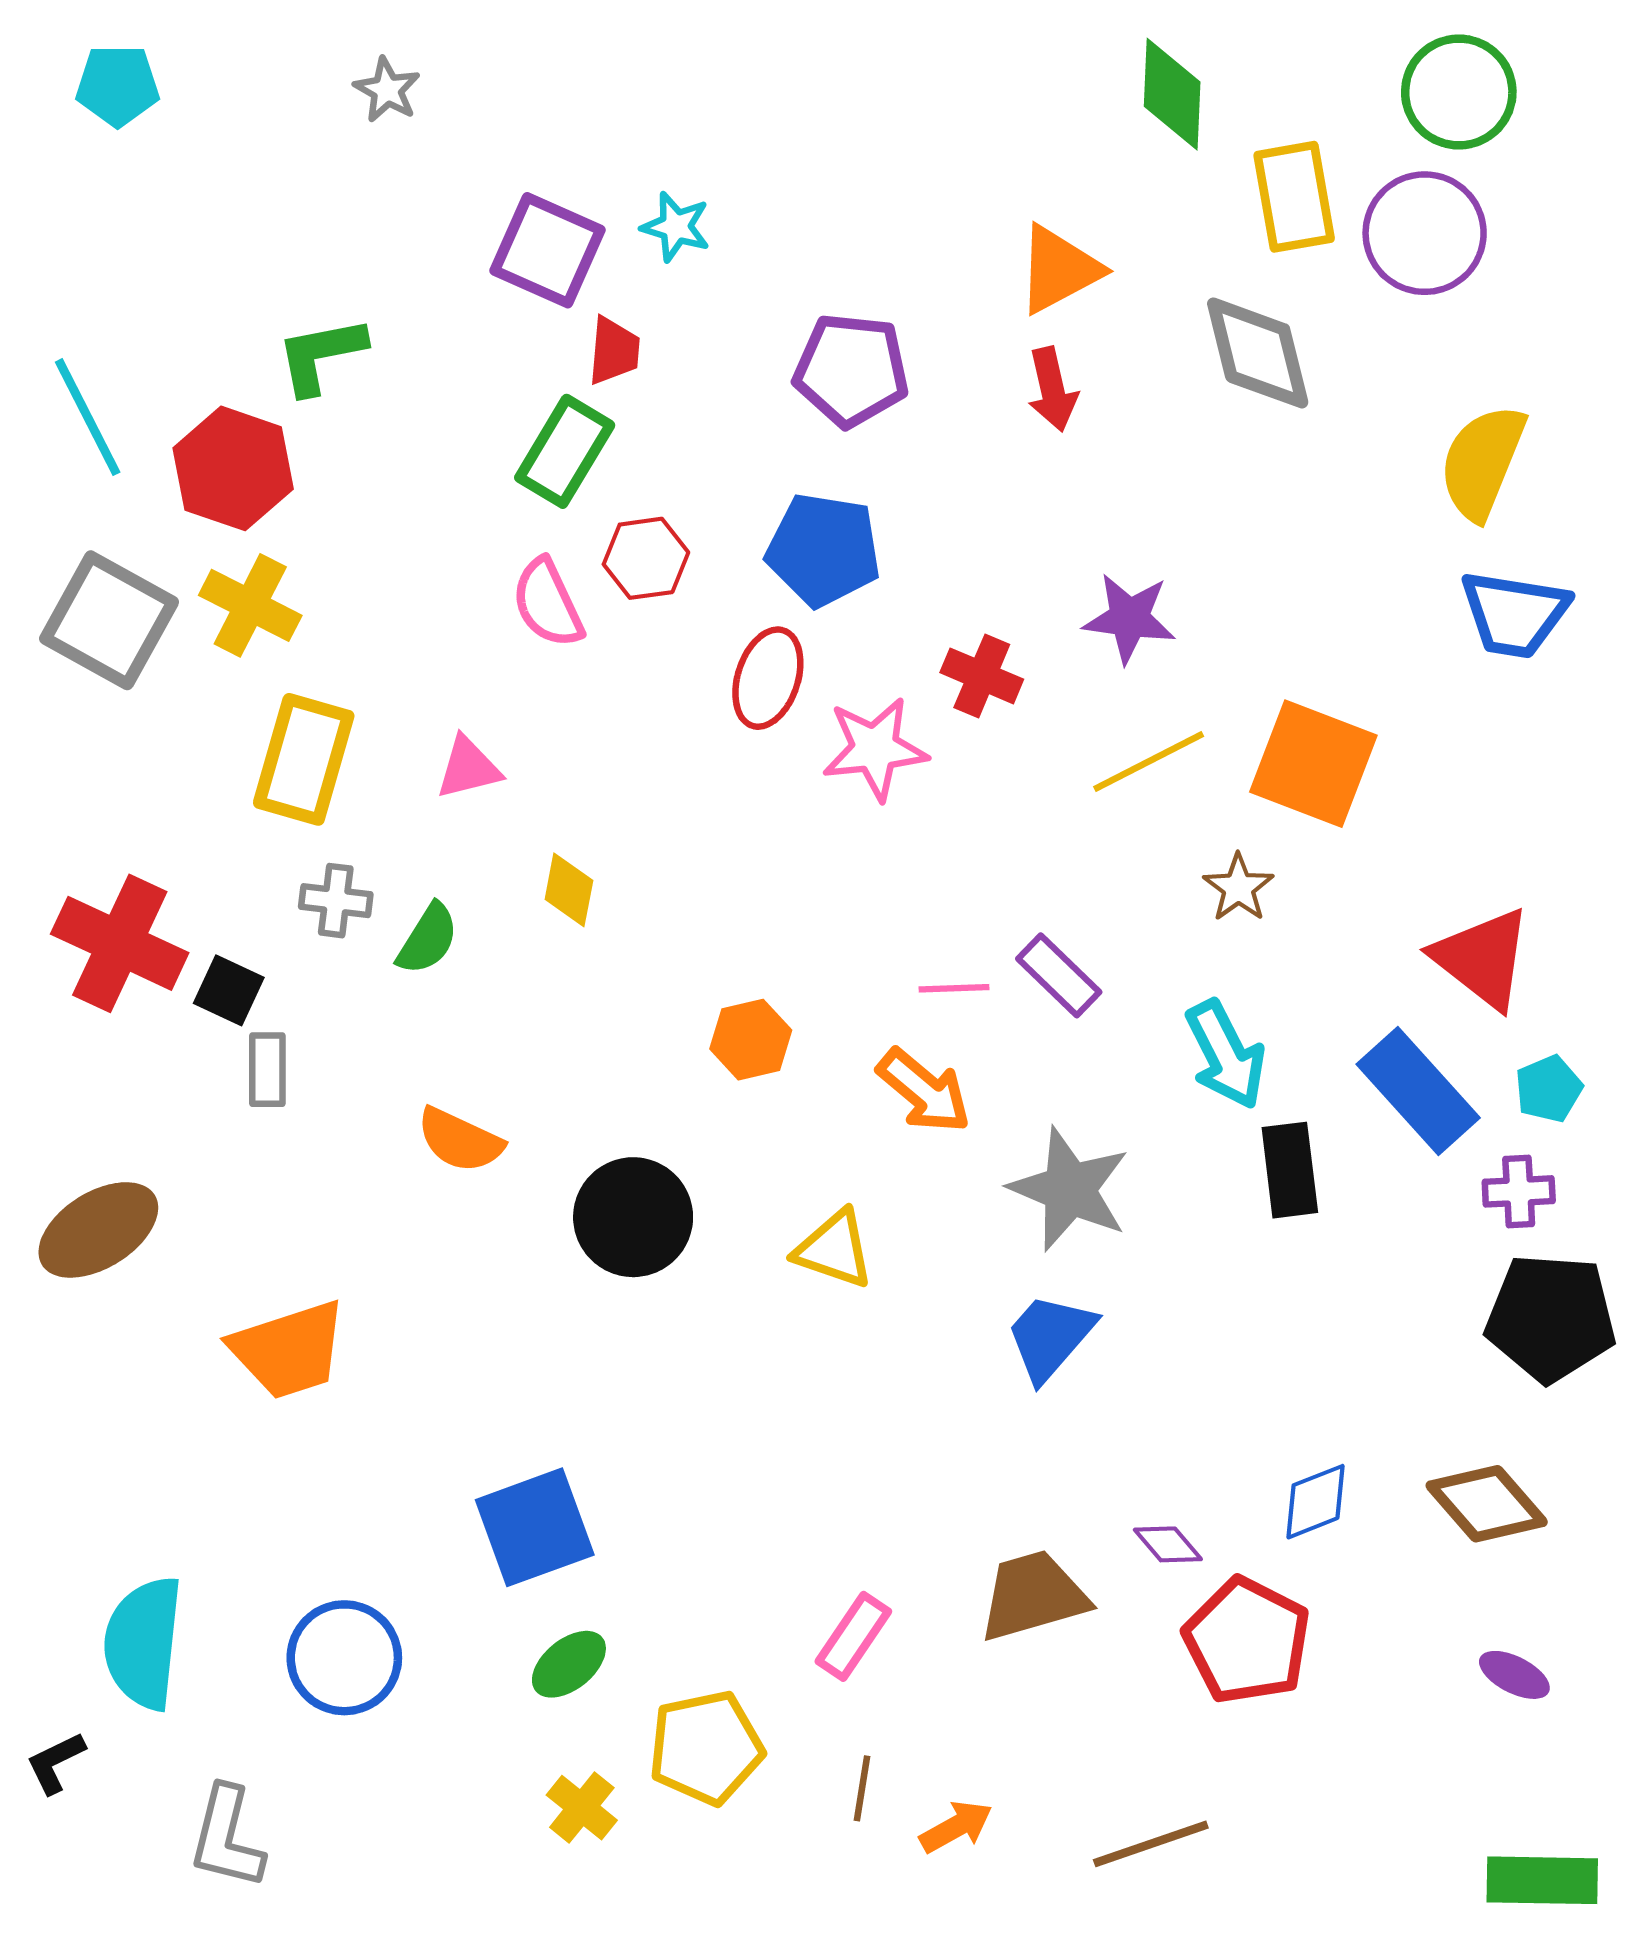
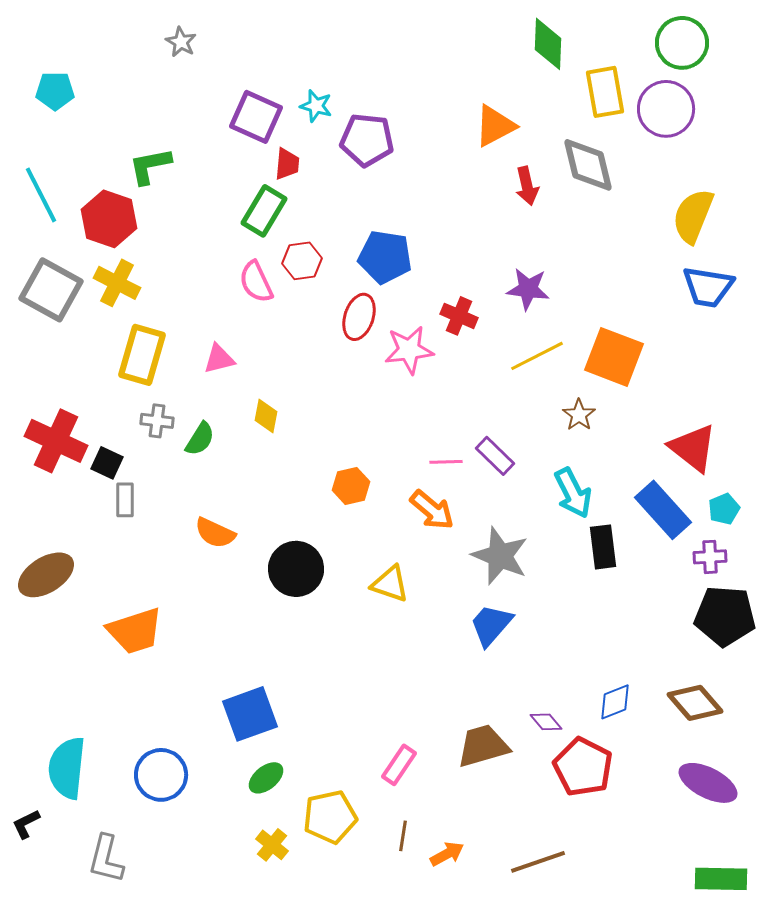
cyan pentagon: (118, 86) -> (55, 91), moved
purple pentagon: (851, 370) -> (367, 140), moved
red arrow: (1052, 389) -> (527, 186), moved
purple ellipse: (1514, 1675) -> (708, 783), size x1.8

